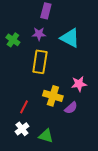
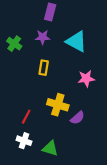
yellow rectangle: (40, 62) -> (44, 68), size x0.6
pink star: (79, 84) -> (86, 79), moved
white cross: (22, 129) -> (24, 141), turned -32

